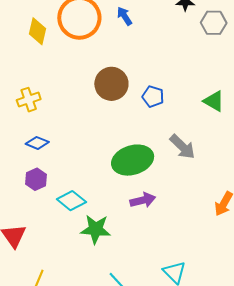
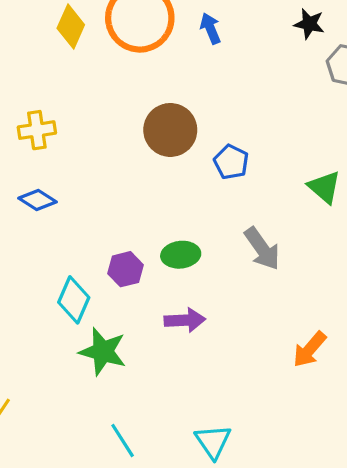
green ellipse: (133, 160) -> (181, 255), size x0.6
purple hexagon: (36, 179) -> (126, 269), moved
cyan diamond: (71, 201) -> (74, 300), turned 64

